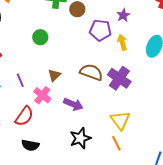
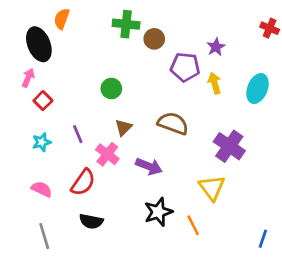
green circle: (40, 37) -> (111, 89), moved
purple cross: (119, 78) -> (229, 146), moved
orange line: (116, 143) -> (193, 225), moved

